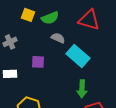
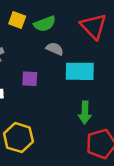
red triangle: (89, 20) -> (94, 26), turned 30
cyan rectangle: (78, 56) -> (80, 71), turned -40

